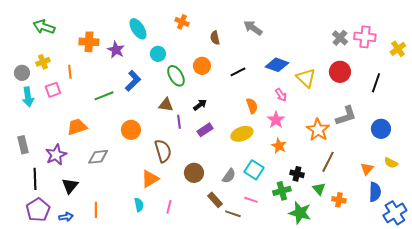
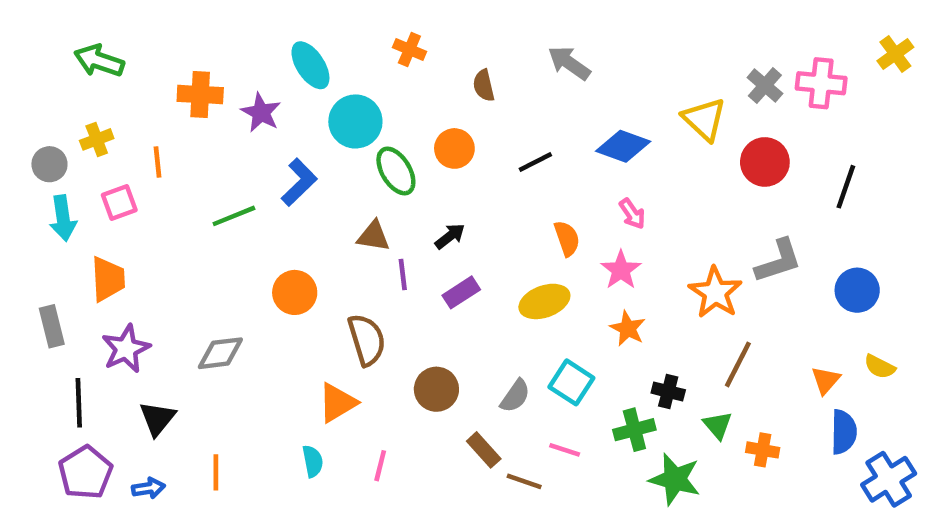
yellow cross: (398, 49) -> (895, 54), moved
cyan circle: (158, 54) -> (355, 121), size x1.5
yellow triangle: (306, 78) -> (704, 119), moved
orange trapezoid: (77, 127) -> (108, 279), moved, turned 105

